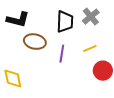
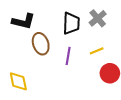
brown ellipse: (35, 42) -> (41, 44), turned 60

